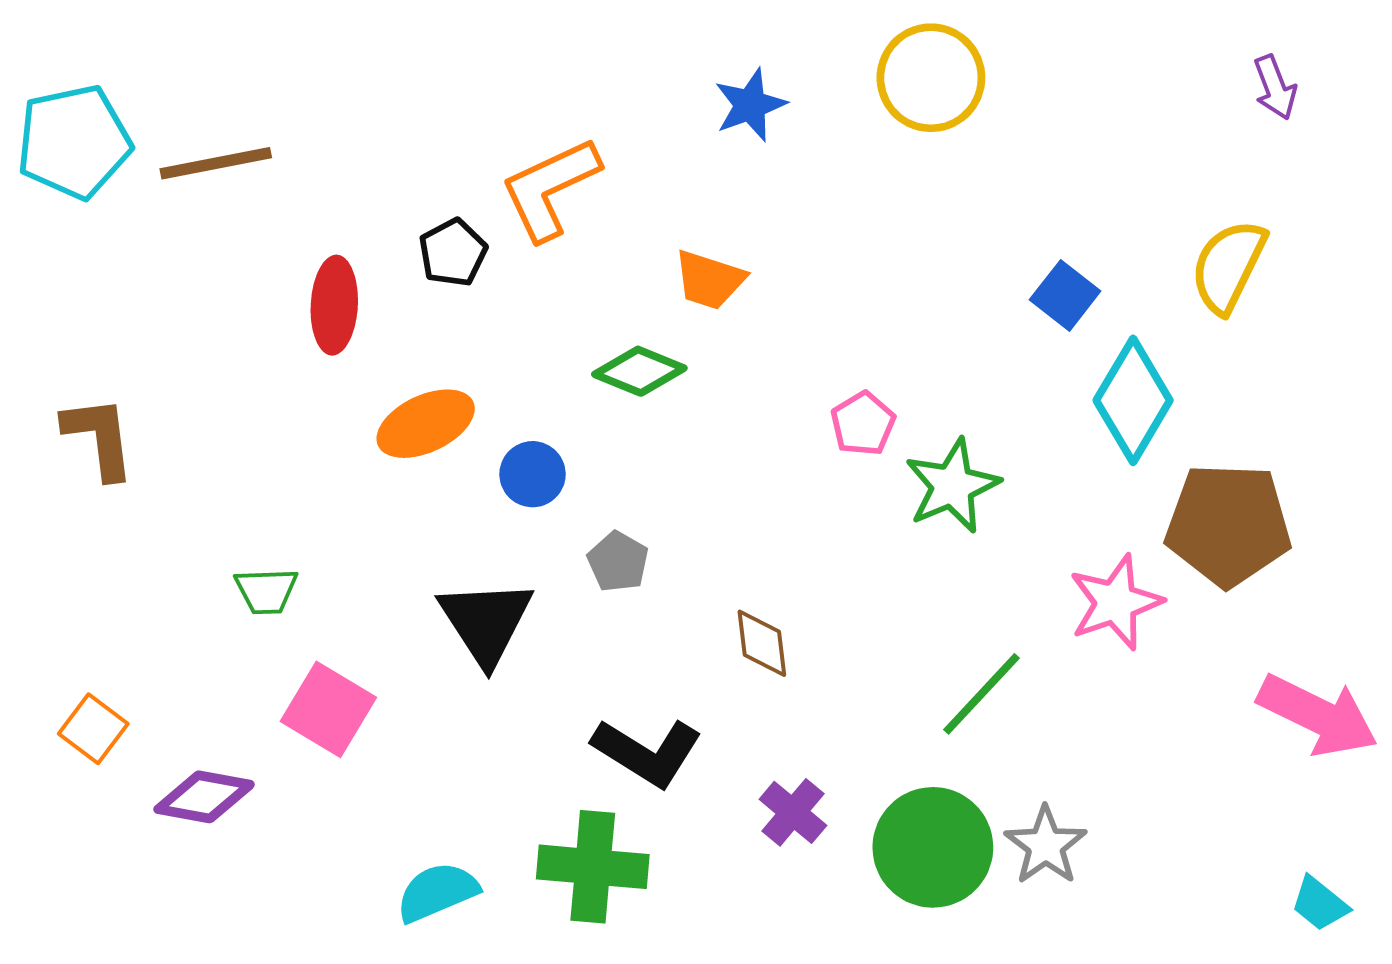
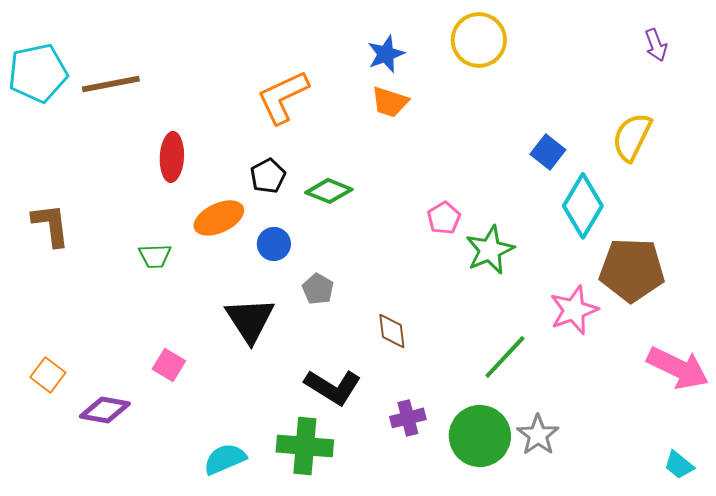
black pentagon: (453, 253) -> (268, 176), moved
orange trapezoid: (709, 280) -> (390, 102), moved
green trapezoid: (266, 591) -> (155, 256), moved
pink square: (328, 709) -> (169, 365), size x0.7
purple cross: (793, 812) -> (408, 418), turned 36

